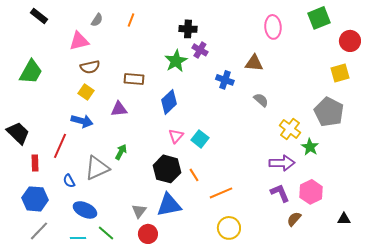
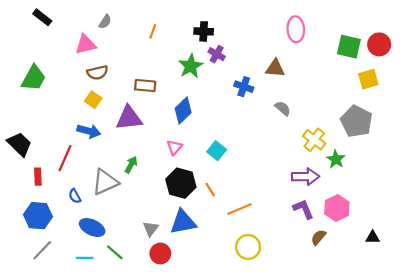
green square: (319, 18) -> (349, 47), moved, turned 35
orange line: (131, 20) -> (153, 31), moved
purple triangle: (119, 109) -> (129, 118), size x1.5
pink triangle: (176, 136) -> (174, 147), moved

